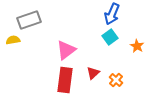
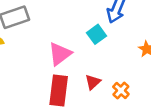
cyan square: (110, 37) -> (97, 34), moved

